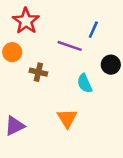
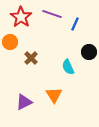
purple line: (70, 46) -> (52, 14), moved
brown cross: (38, 72) -> (31, 58), turned 32
purple triangle: (15, 126) -> (24, 102), moved

